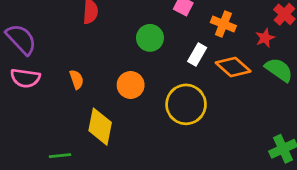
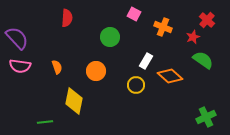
white rectangle: (197, 55) -> (146, 61), moved
orange diamond: (233, 67) -> (170, 76), moved
yellow circle: (186, 104) -> (136, 85), size x0.6

